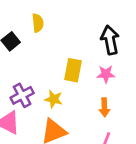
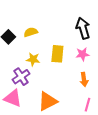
yellow semicircle: (38, 23) -> (31, 32), moved, turned -96
yellow star: (54, 99) -> (33, 59), moved

